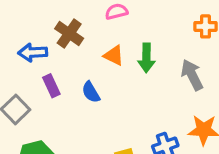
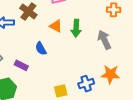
purple rectangle: (51, 86) -> (21, 65), moved, turned -40

